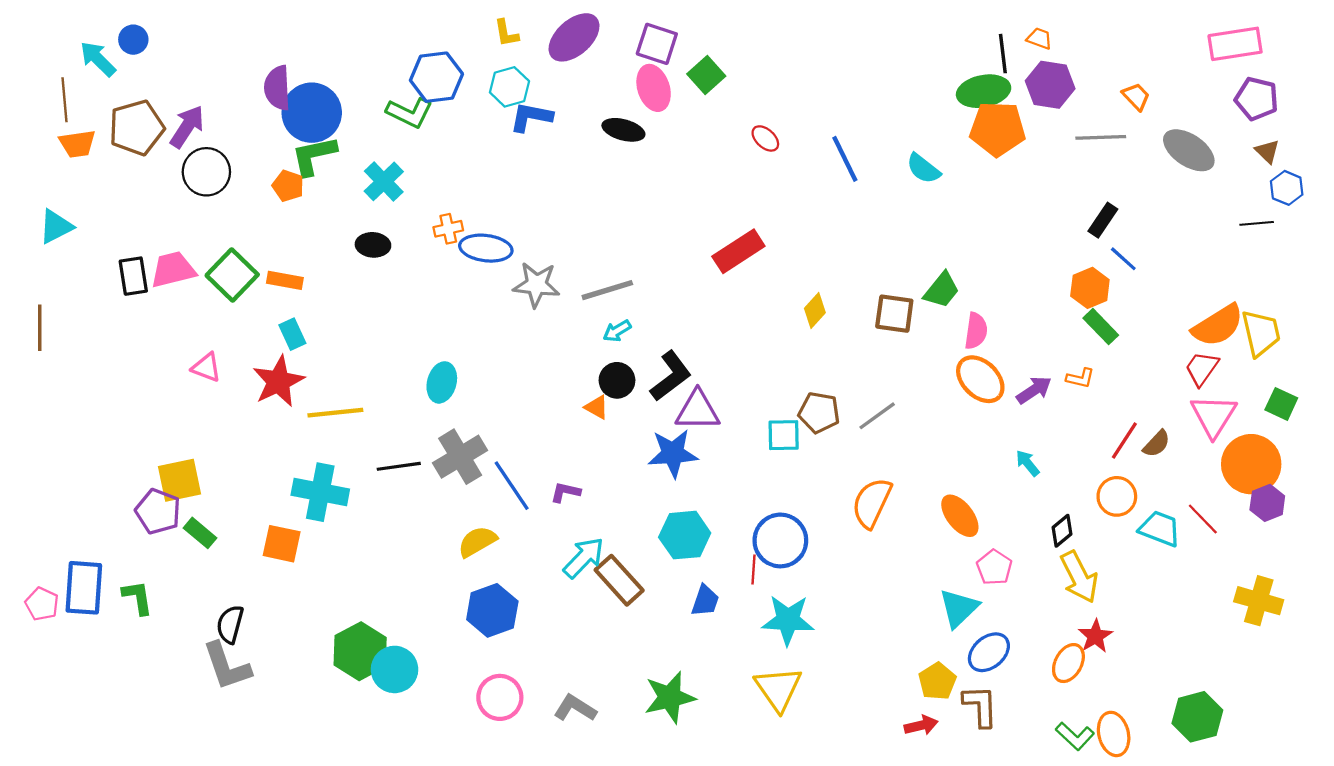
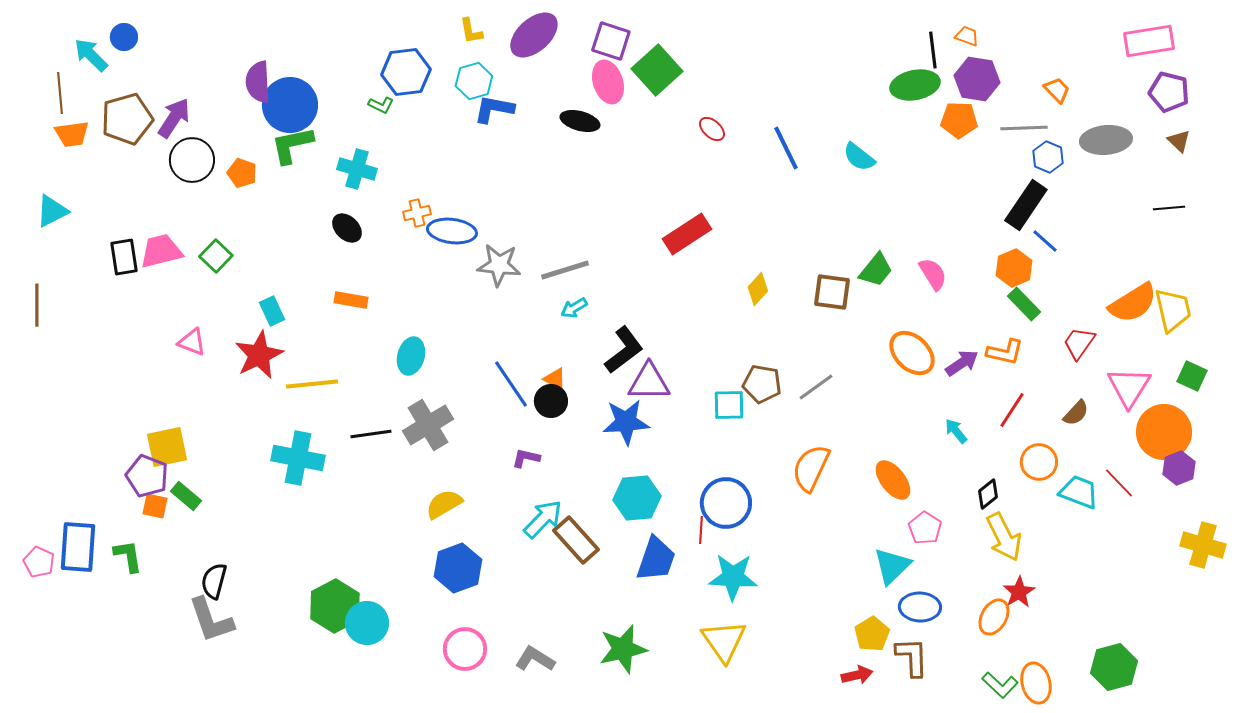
green square: (706, 75) -> (657, 70), size x1.4
green L-shape: (410, 113) -> (381, 105), size x0.6
orange pentagon: (998, 129) -> (959, 120), moved, size x0.7
gray ellipse: (1189, 150) -> (1106, 140), turned -39
cyan cross: (384, 181) -> (357, 169), turned -30
orange pentagon: (288, 186) -> (242, 173), moved
blue hexagon: (1287, 188) -> (1048, 157), moved
black rectangle: (1103, 220) -> (1026, 205), size x1.5
black ellipse: (373, 245) -> (347, 228), turned 40
green square: (232, 275) -> (216, 256), size x0.7
orange rectangle: (285, 280) -> (351, 300), moved
pink semicircle: (976, 331) -> (933, 274), moved, turned -40
red trapezoid: (1202, 368) -> (1079, 343), moved
orange L-shape: (1080, 378) -> (1005, 352), size x1.4
black circle: (617, 380) -> (551, 401), moved
red line: (1124, 441) -> (1012, 410), moved
blue line: (512, 486) -> (511, 384), moved
orange square: (282, 544) -> (155, 506), moved, size x0.7
blue trapezoid: (705, 601) -> (656, 559), size x1.5
yellow cross: (1259, 601) -> (1203, 545), moved
blue ellipse: (989, 652) -> (920, 607), turned 42

